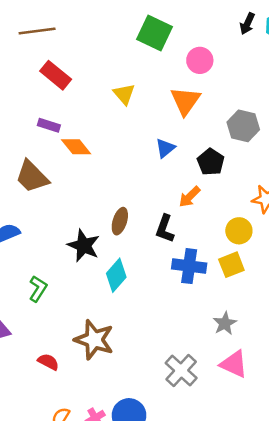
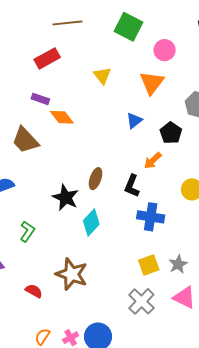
brown line: (37, 31) -> (67, 23), moved
red rectangle: (56, 75) -> (47, 58), turned -70
yellow square: (231, 265) -> (149, 265), moved

